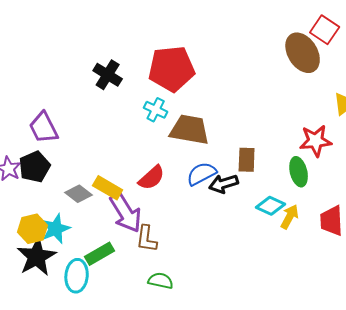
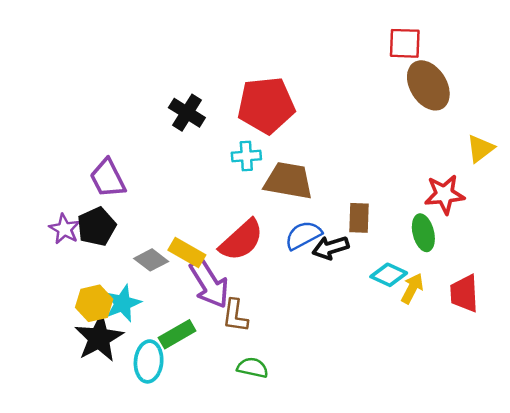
red square: (325, 30) -> (405, 43), moved, turned -32
cyan cross: (156, 110) -> (246, 156), turned -30
red semicircle: (152, 178) -> (241, 240), size x1.4

